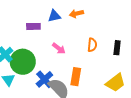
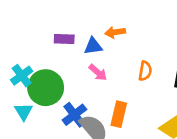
orange arrow: (76, 14) -> (115, 32), moved
blue triangle: (54, 16) -> (93, 46), moved

